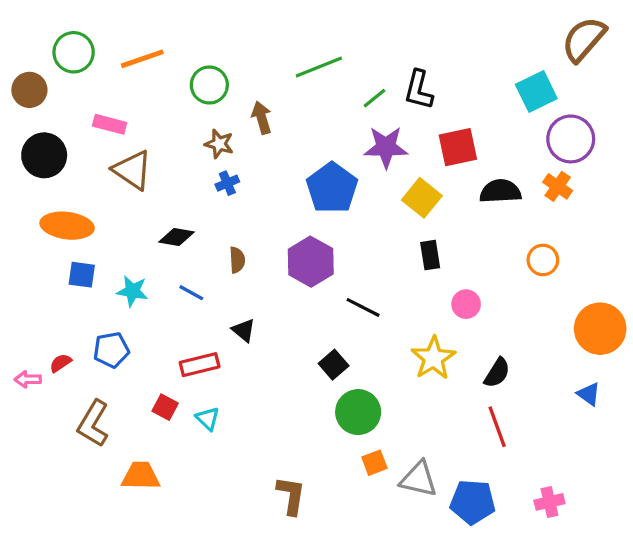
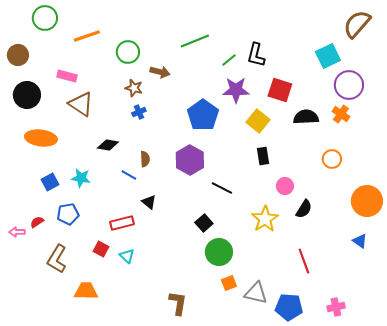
green circle: (74, 52) -> (45, 18), moved
brown arrow: (262, 118) -> (160, 72), turned 120
red square: (458, 147) -> (280, 90), turned 30
blue square: (82, 275) -> (50, 182), moved, turned -36
blue line: (191, 293) -> (129, 175), moved
black semicircle: (497, 373) -> (304, 209), moved

